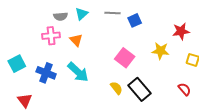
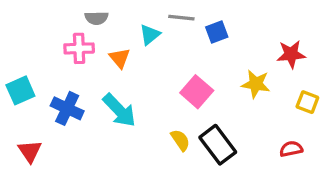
cyan triangle: (81, 14) -> (150, 35), moved
red semicircle: (184, 89) -> (291, 149), turned -64

